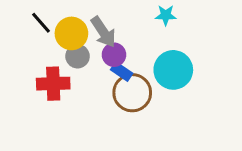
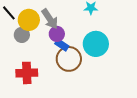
gray circle: (78, 56) -> (22, 35), moved
red cross: (53, 84) -> (27, 73), moved

